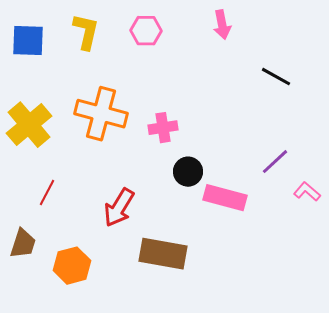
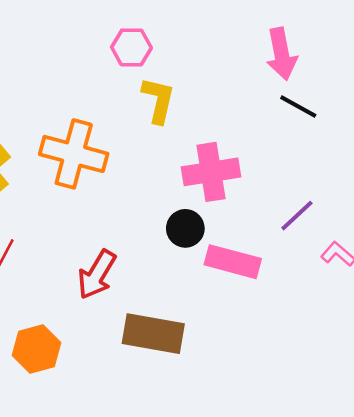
pink arrow: (222, 25) -> (282, 54), moved, size x1.4
yellow L-shape: (86, 32) -> (158, 100), moved
pink cross: (163, 128) -> (211, 172), moved, size x1.5

